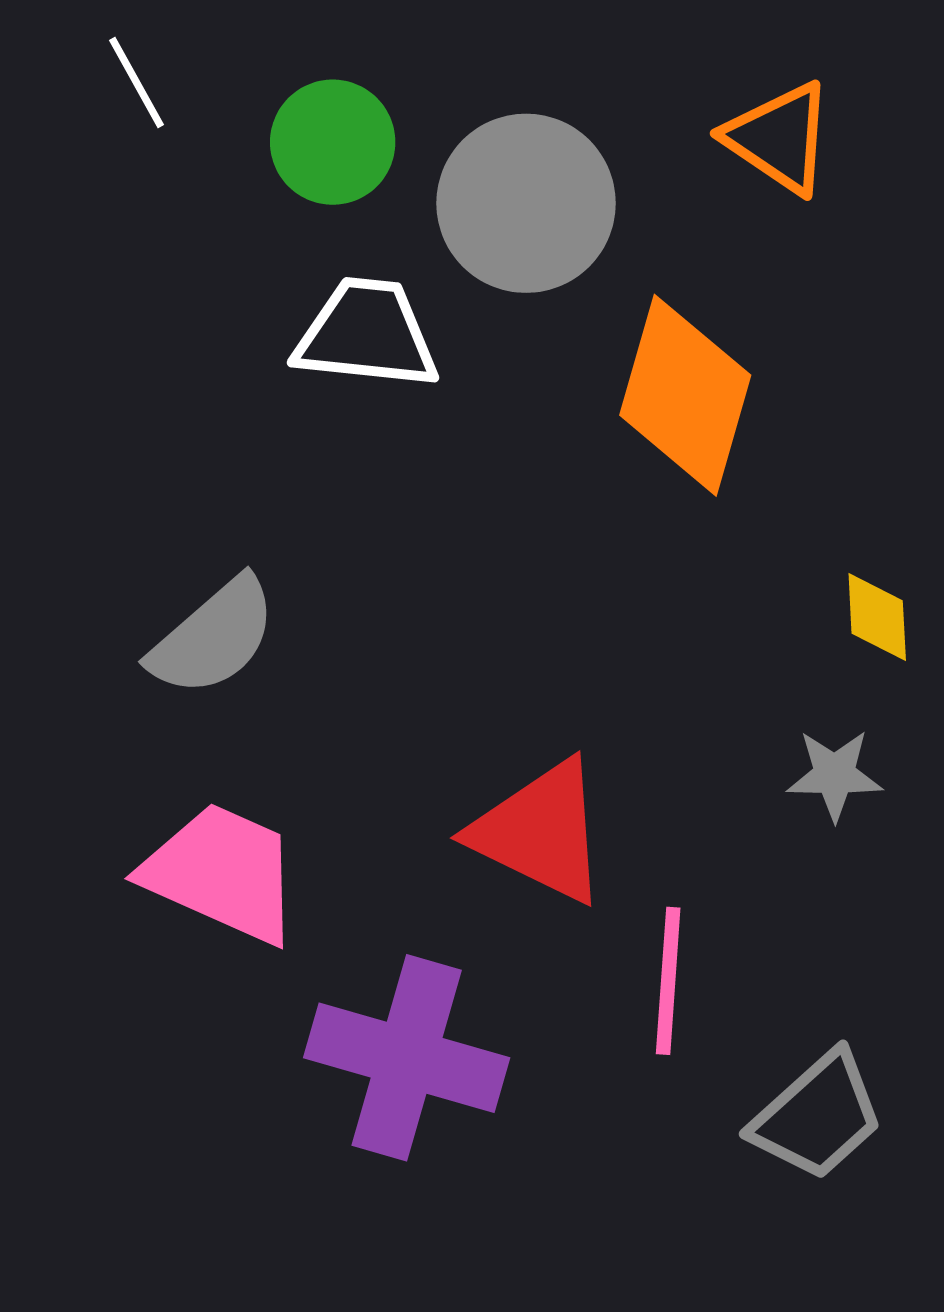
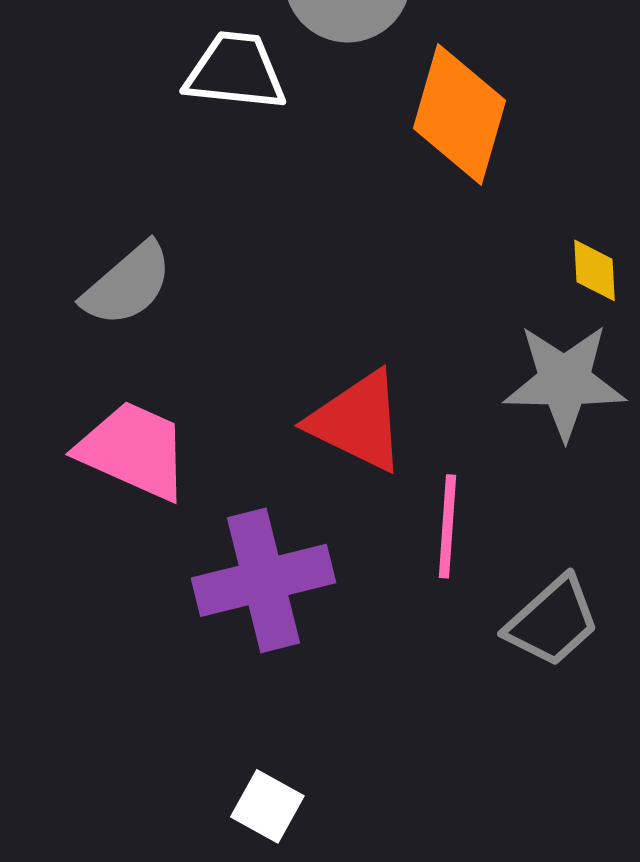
gray star: (835, 775) -> (564, 381), size x1.8
purple cross: (407, 1058) -> (263, 580), turned -30

